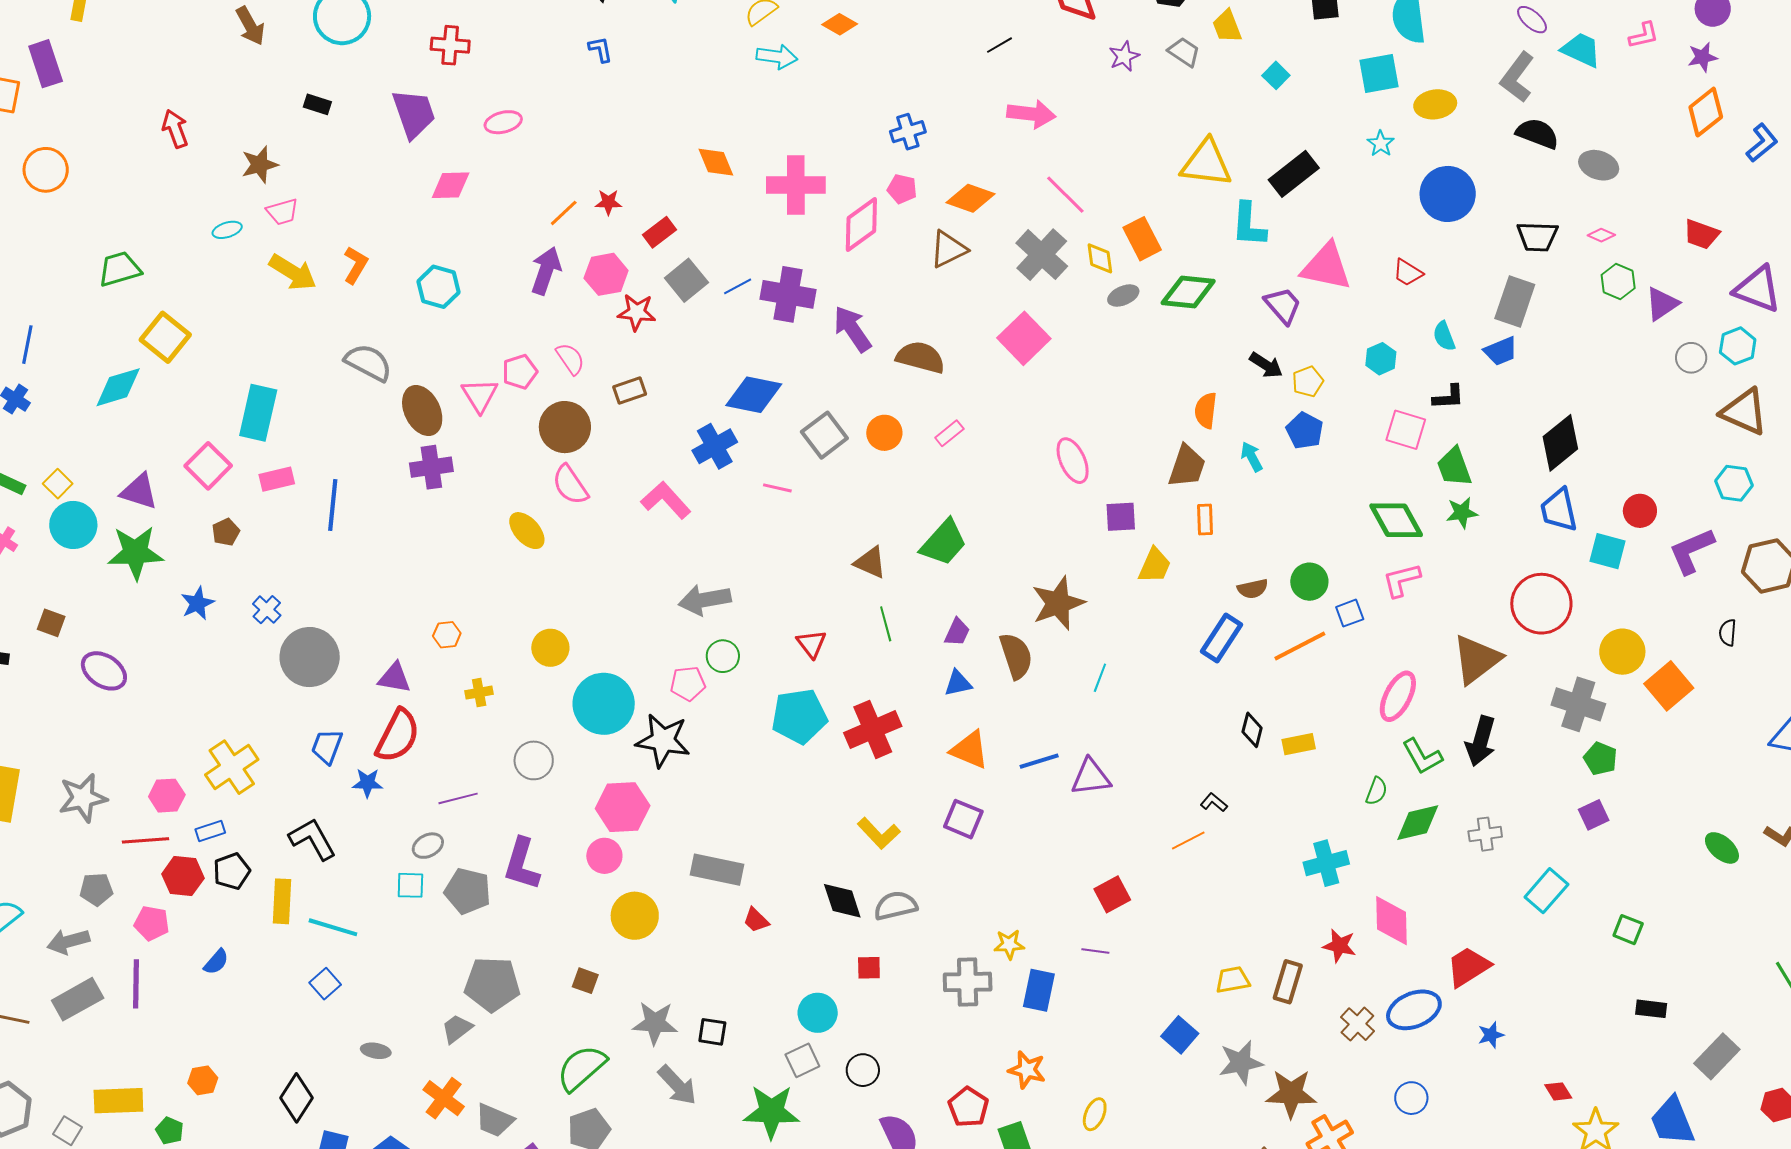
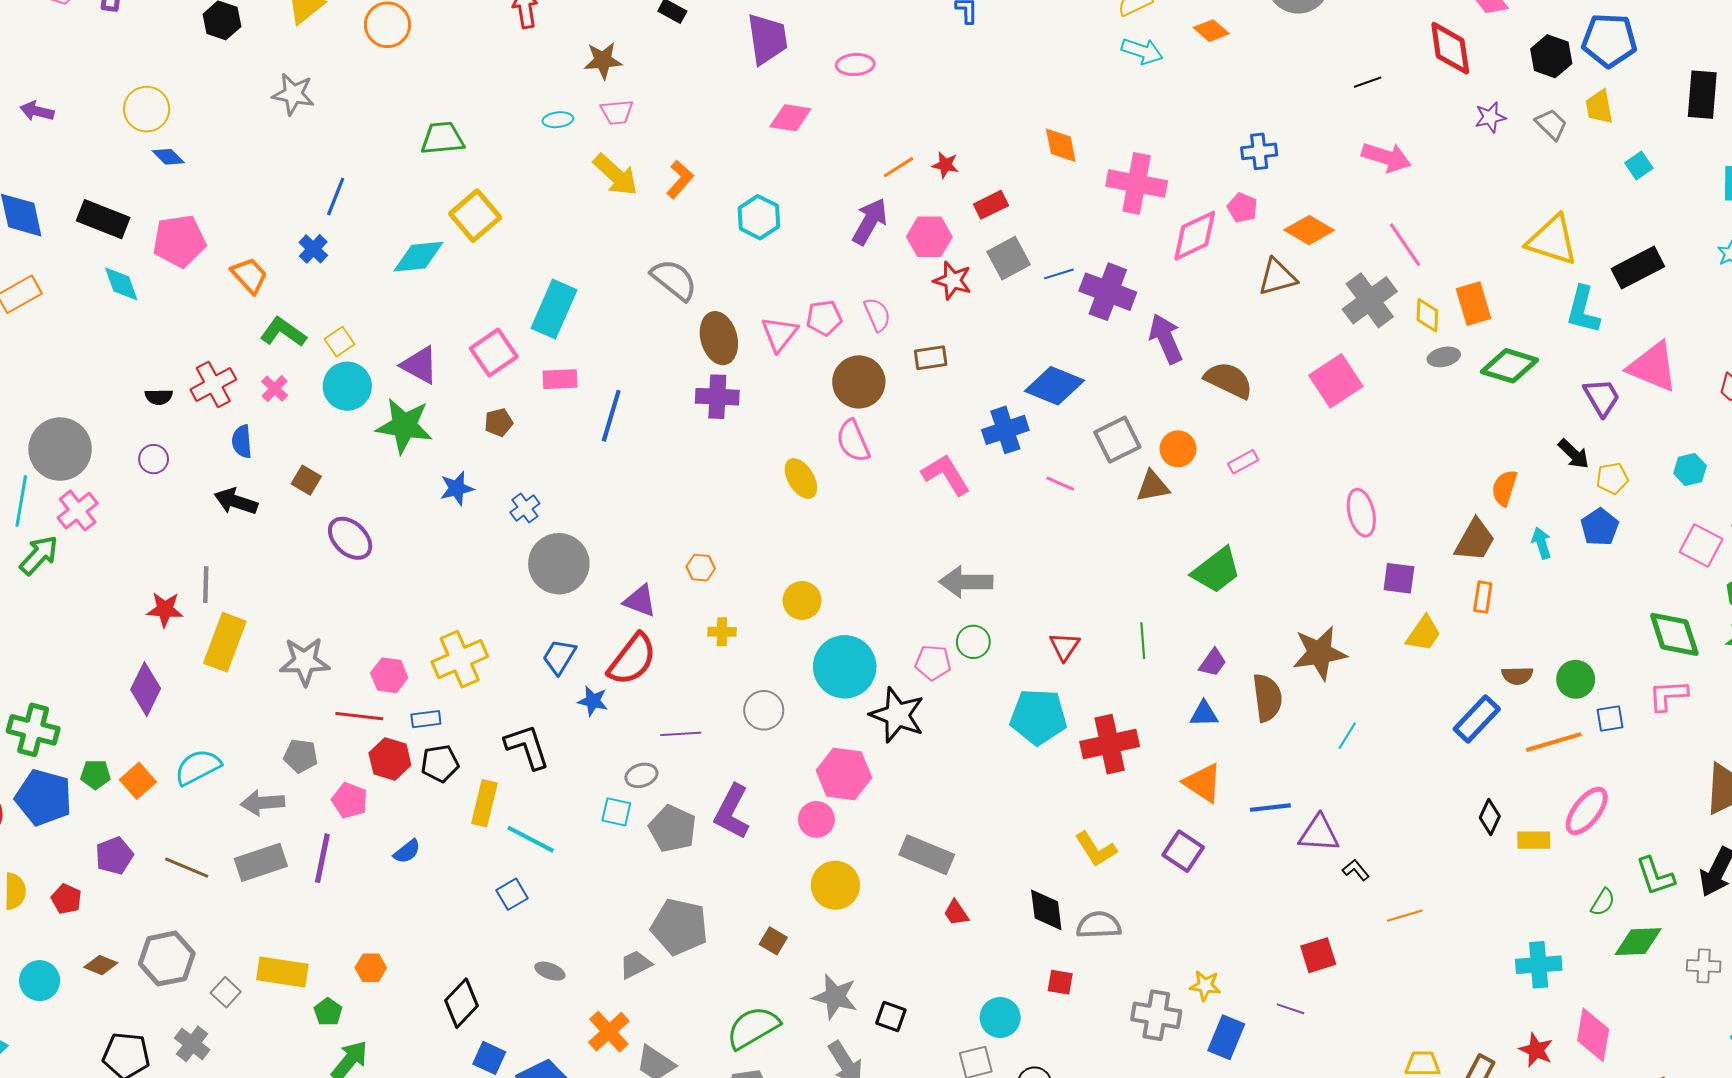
brown triangle: (870, 562) -> (1153, 486), moved, turned -45
pink ellipse: (1398, 696) -> (1587, 811), moved
black L-shape: (1214, 802) -> (1356, 870), moved

